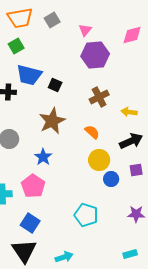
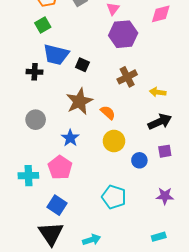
orange semicircle: (92, 132) -> (108, 113), moved
yellow circle: (99, 160) -> (114, 141), moved

